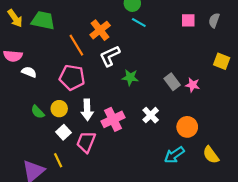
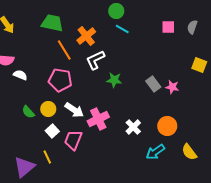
green trapezoid: (43, 20) -> (52, 23), moved
white arrow: (87, 110) -> (74, 110), turned -54
white cross: (151, 115) -> (133, 127), moved

